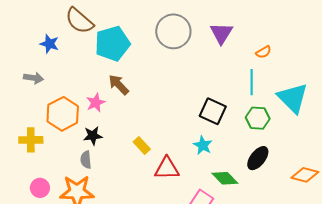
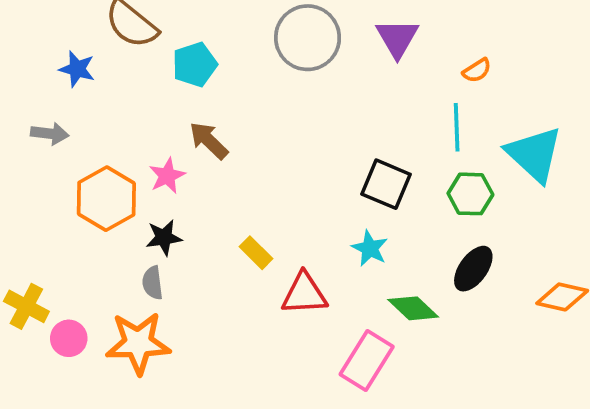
cyan pentagon: (112, 44) -> (195, 64), size x0.7
yellow cross: (31, 140) -> (26, 306), moved, turned 30

